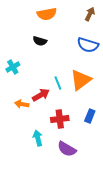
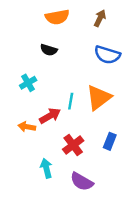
brown arrow: (90, 14) -> (100, 18), moved
cyan cross: (13, 67) -> (28, 83), moved
cyan line: (58, 83) -> (71, 101), turned 32
red cross: (60, 119) -> (73, 145), turned -30

